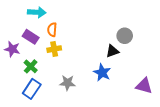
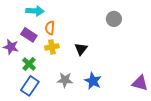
gray circle: (125, 36) -> (114, 19), moved
black triangle: (112, 51) -> (81, 49), moved, turned -32
blue star: (102, 73) -> (93, 81), moved

